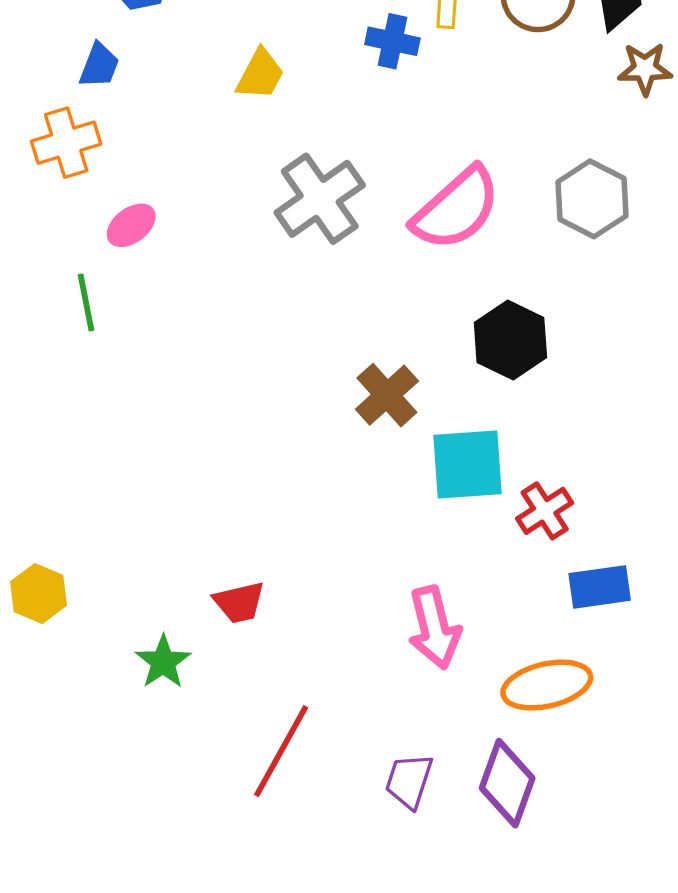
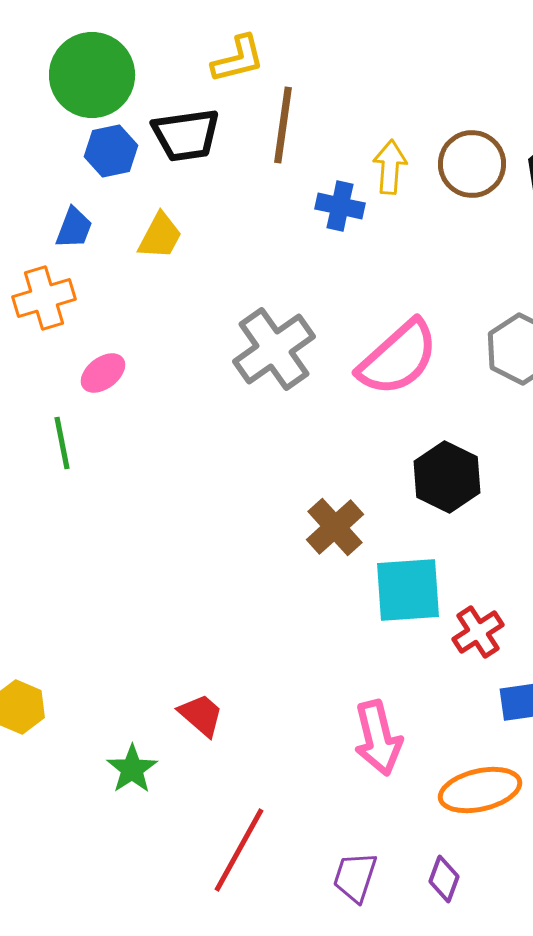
yellow trapezoid: (260, 74) -> (160, 236), moved
red trapezoid: (239, 602) -> (201, 715), turned -126
purple diamond: (507, 783) -> (444, 879), size x0.6

